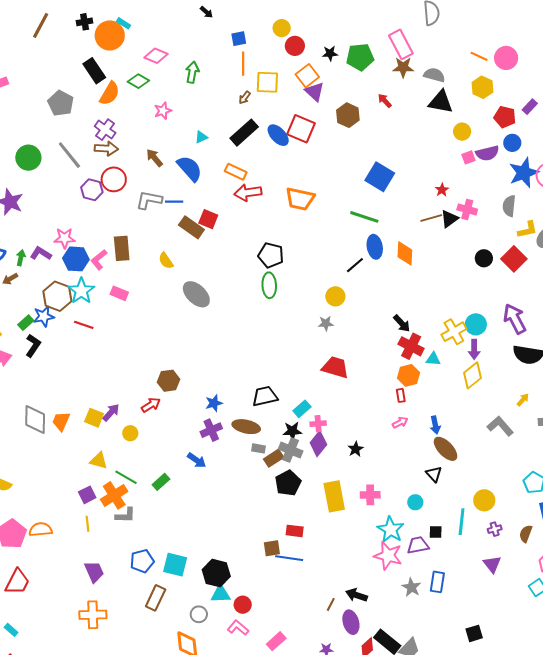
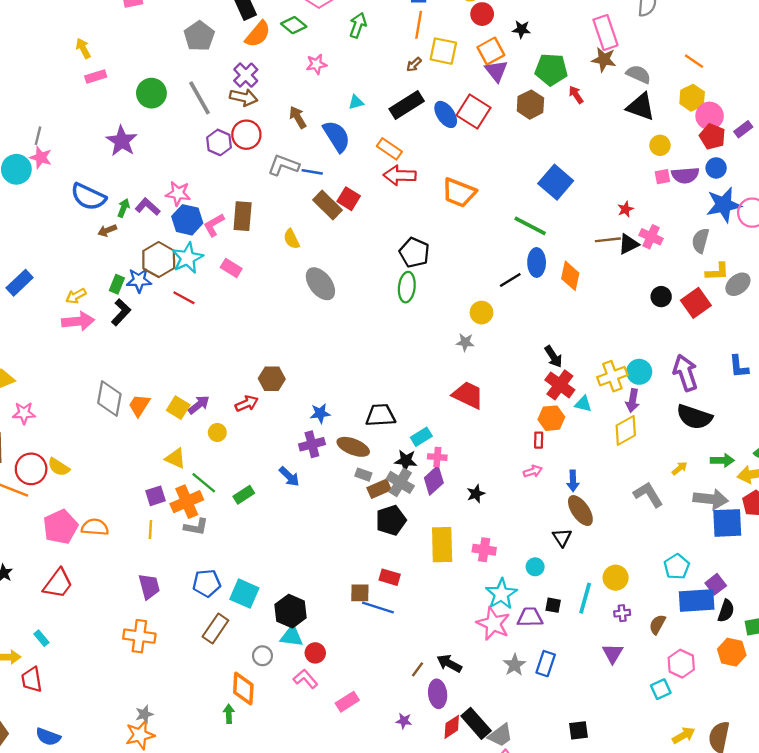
green pentagon: (360, 57) -> (551, 70), moved
pink circle: (506, 58) -> (710, 116), moved
green rectangle: (26, 323) -> (117, 284), turned -35

